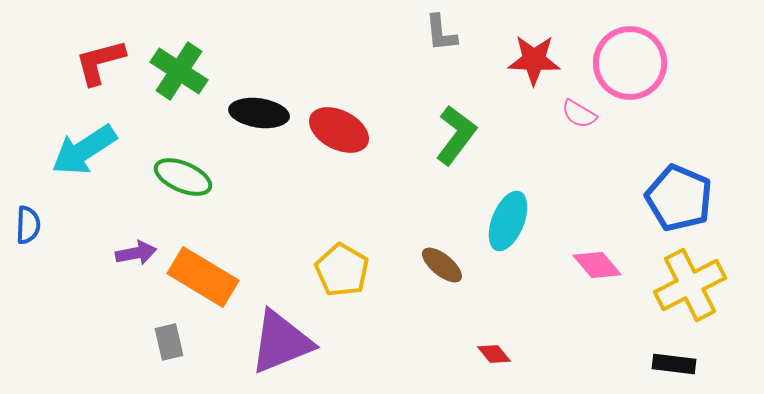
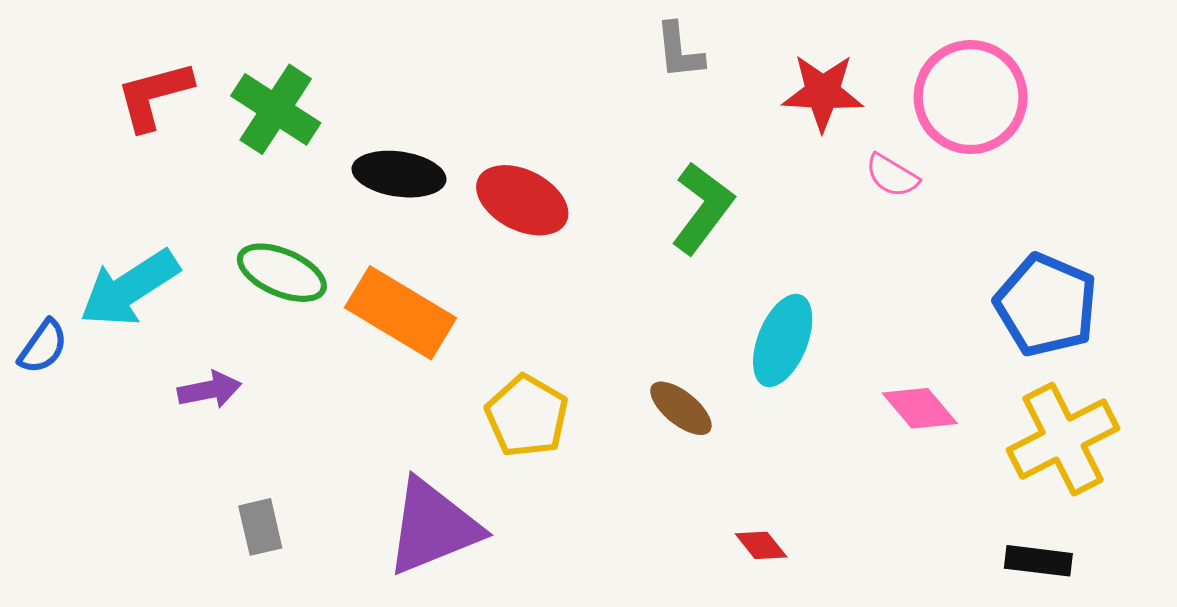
cyan arrow: (84, 150) -> (129, 288), moved
blue semicircle: (28, 225) -> (43, 347), turned 33
orange rectangle: (203, 277) -> (401, 313), moved

